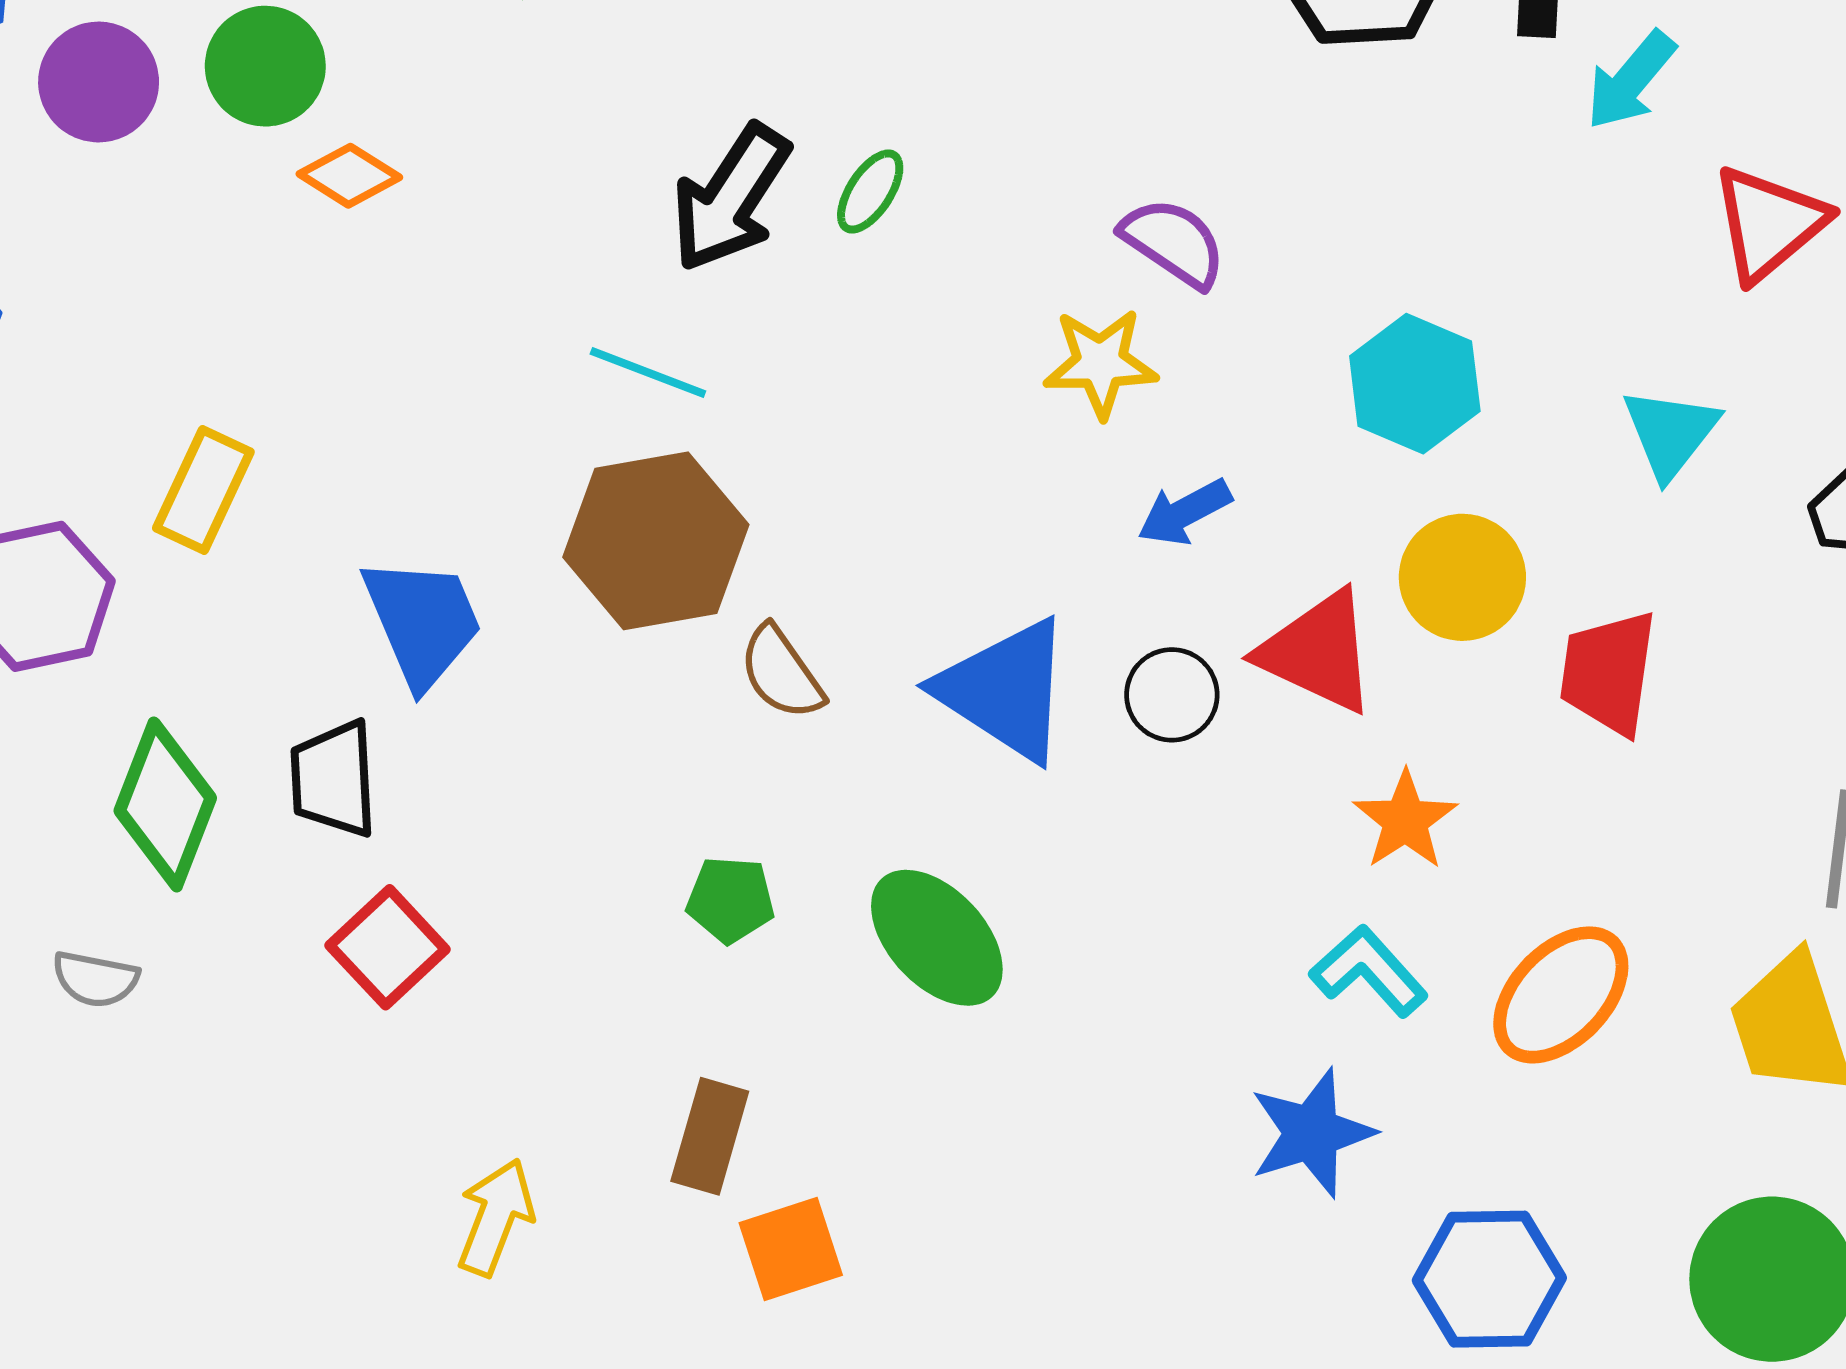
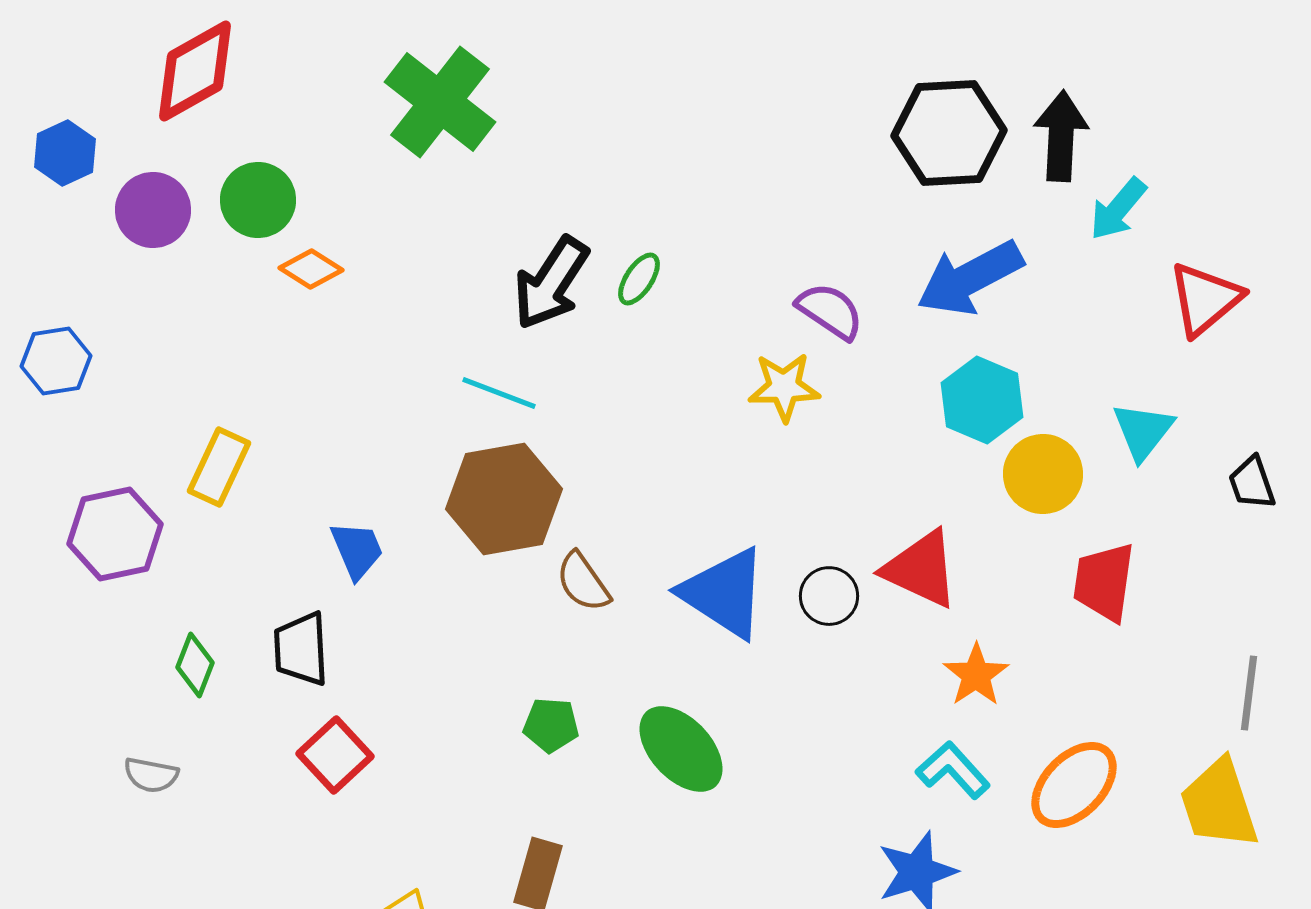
blue arrow: (1185, 512) -> (970, 278), moved, size x1.8
yellow circle: (1462, 577) -> (1043, 474), moved
blue trapezoid: (422, 622) -> (357, 550), size x0.7
green diamond: (165, 804) -> (195, 665), size x0.6

